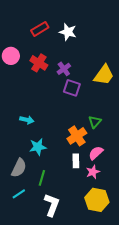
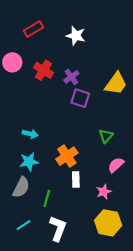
red rectangle: (40, 29) -> (33, 29), moved
orange cross: (77, 136) -> (67, 156), moved
cyan star: (38, 147) -> (29, 162), moved
pink semicircle: (96, 153) -> (116, 165), moved
white rectangle: (76, 161) -> (76, 179), moved
cyan line: (19, 194) -> (23, 225), moved

